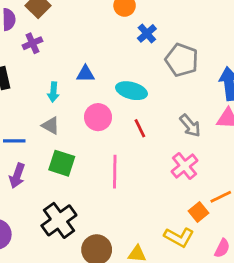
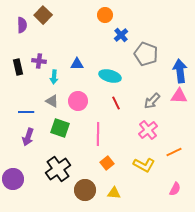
purple cross: (32, 43) -> (39, 61), moved, turned 32
pink circle: (98, 117) -> (78, 101), moved
gray arrow: (190, 126) -> (152, 101), turned 84
orange square: (198, 212) -> (107, 163), moved
yellow L-shape: (179, 237) -> (144, 165), moved

